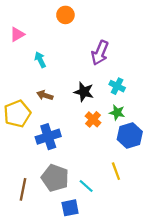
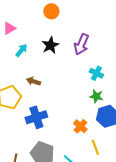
cyan arrow: (40, 60) -> (21, 50), moved, turned 64
black star: (84, 92) -> (50, 45), moved, turned 30
orange cross: (93, 119) -> (80, 126), moved

